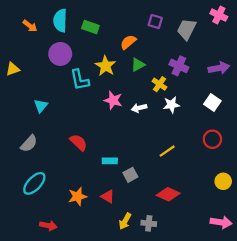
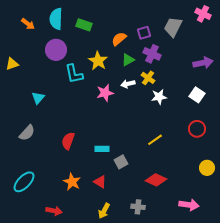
purple square: (155, 22) -> (144, 33), moved, turned -32
purple cross: (179, 66) -> (152, 54), moved
pink star: (113, 100) -> (105, 93), turned -30
white arrow: (139, 108) -> (128, 84), moved
red semicircle: (79, 142) -> (68, 141), moved, turned -114
cyan ellipse: (34, 183) -> (24, 182), moved
orange star: (77, 196) -> (72, 182), turned -30
yellow arrow: (125, 221) -> (104, 211), moved
pink arrow: (221, 222) -> (189, 205), moved
red arrow: (48, 226) -> (54, 211), moved

